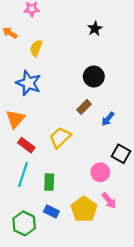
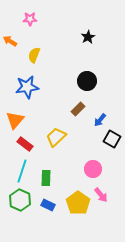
blue star: (28, 83) -> (27, 87), turned -30
black square: (121, 154) -> (112, 139), moved
green hexagon: (24, 223) -> (20, 200), moved

